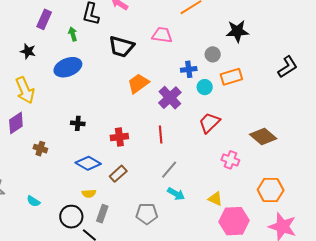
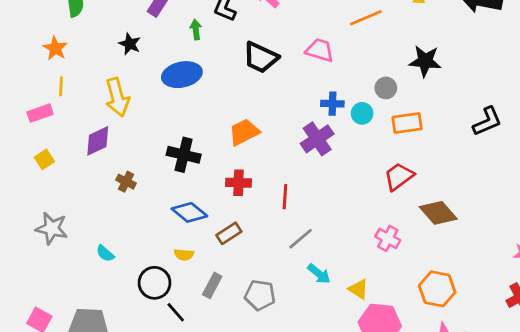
blue cross: (189, 69) -> (332, 104), moved
orange trapezoid: (138, 83) -> (244, 132), moved
cyan circle: (205, 87) -> (362, 113), moved
black cross: (78, 123) -> (184, 155), size x1.6
red trapezoid: (209, 123) -> (399, 176), moved
red line: (161, 135) -> (285, 197), moved
cyan arrow: (176, 194) -> (319, 274), moved
gray rectangle: (102, 214) -> (212, 285), moved

